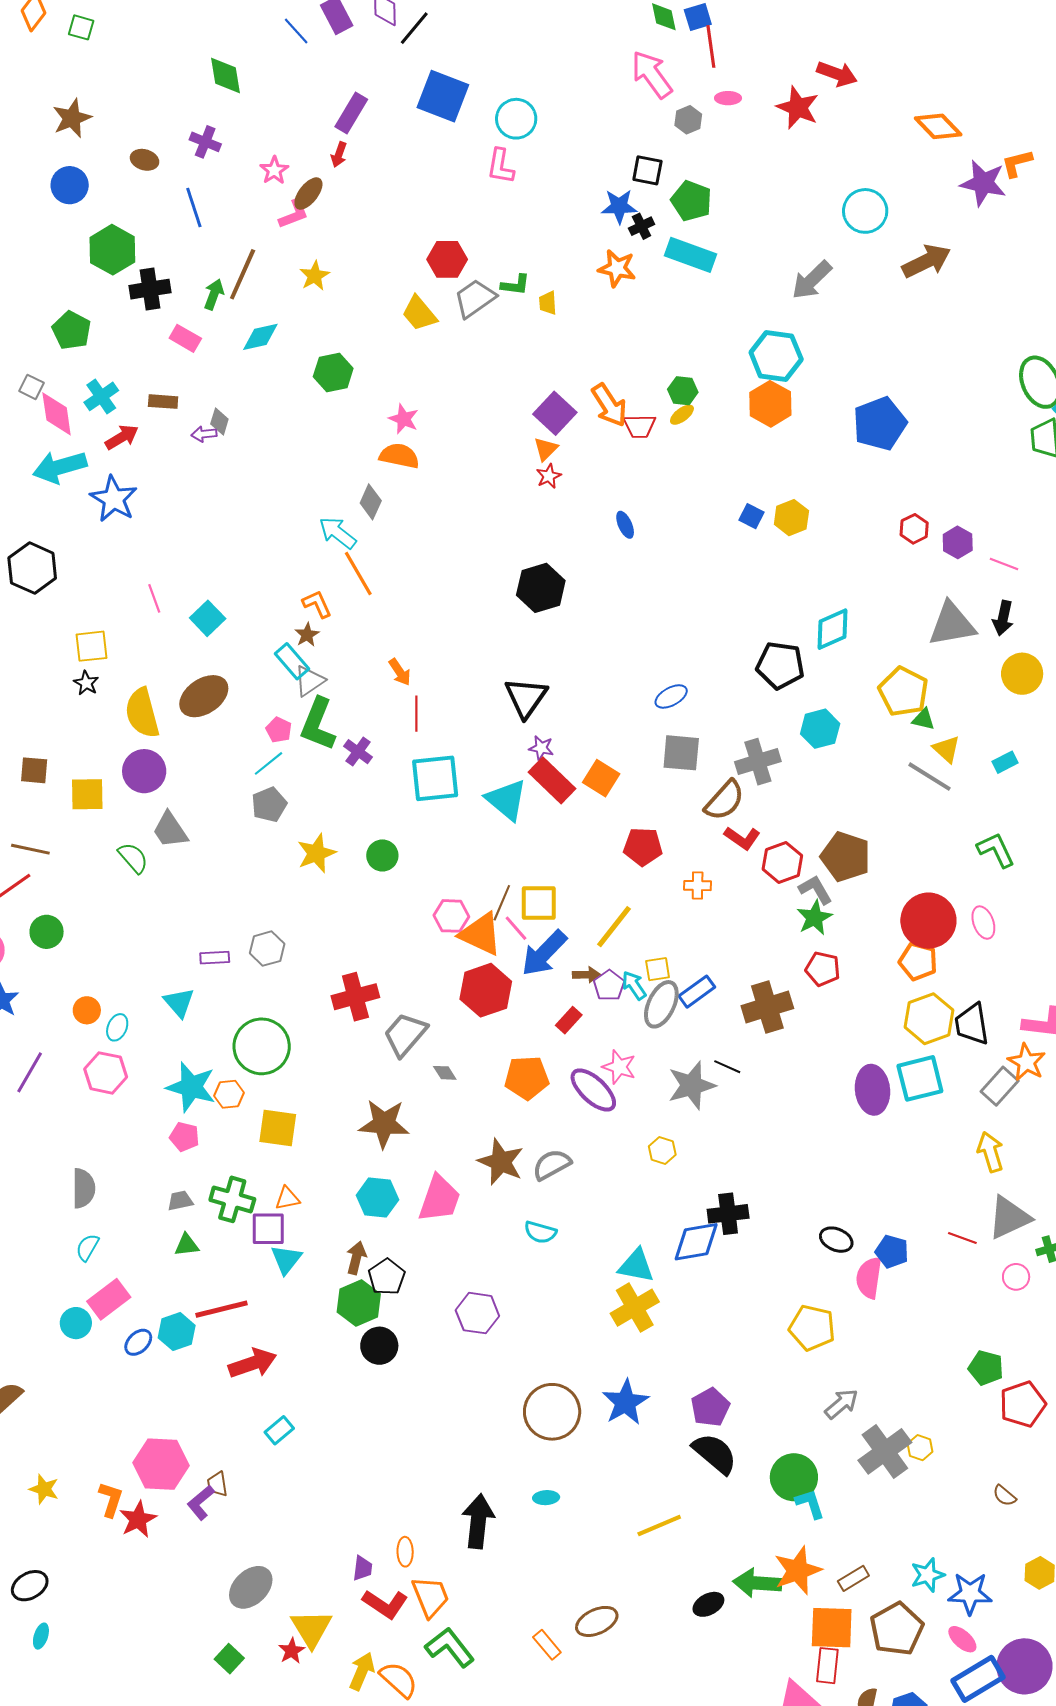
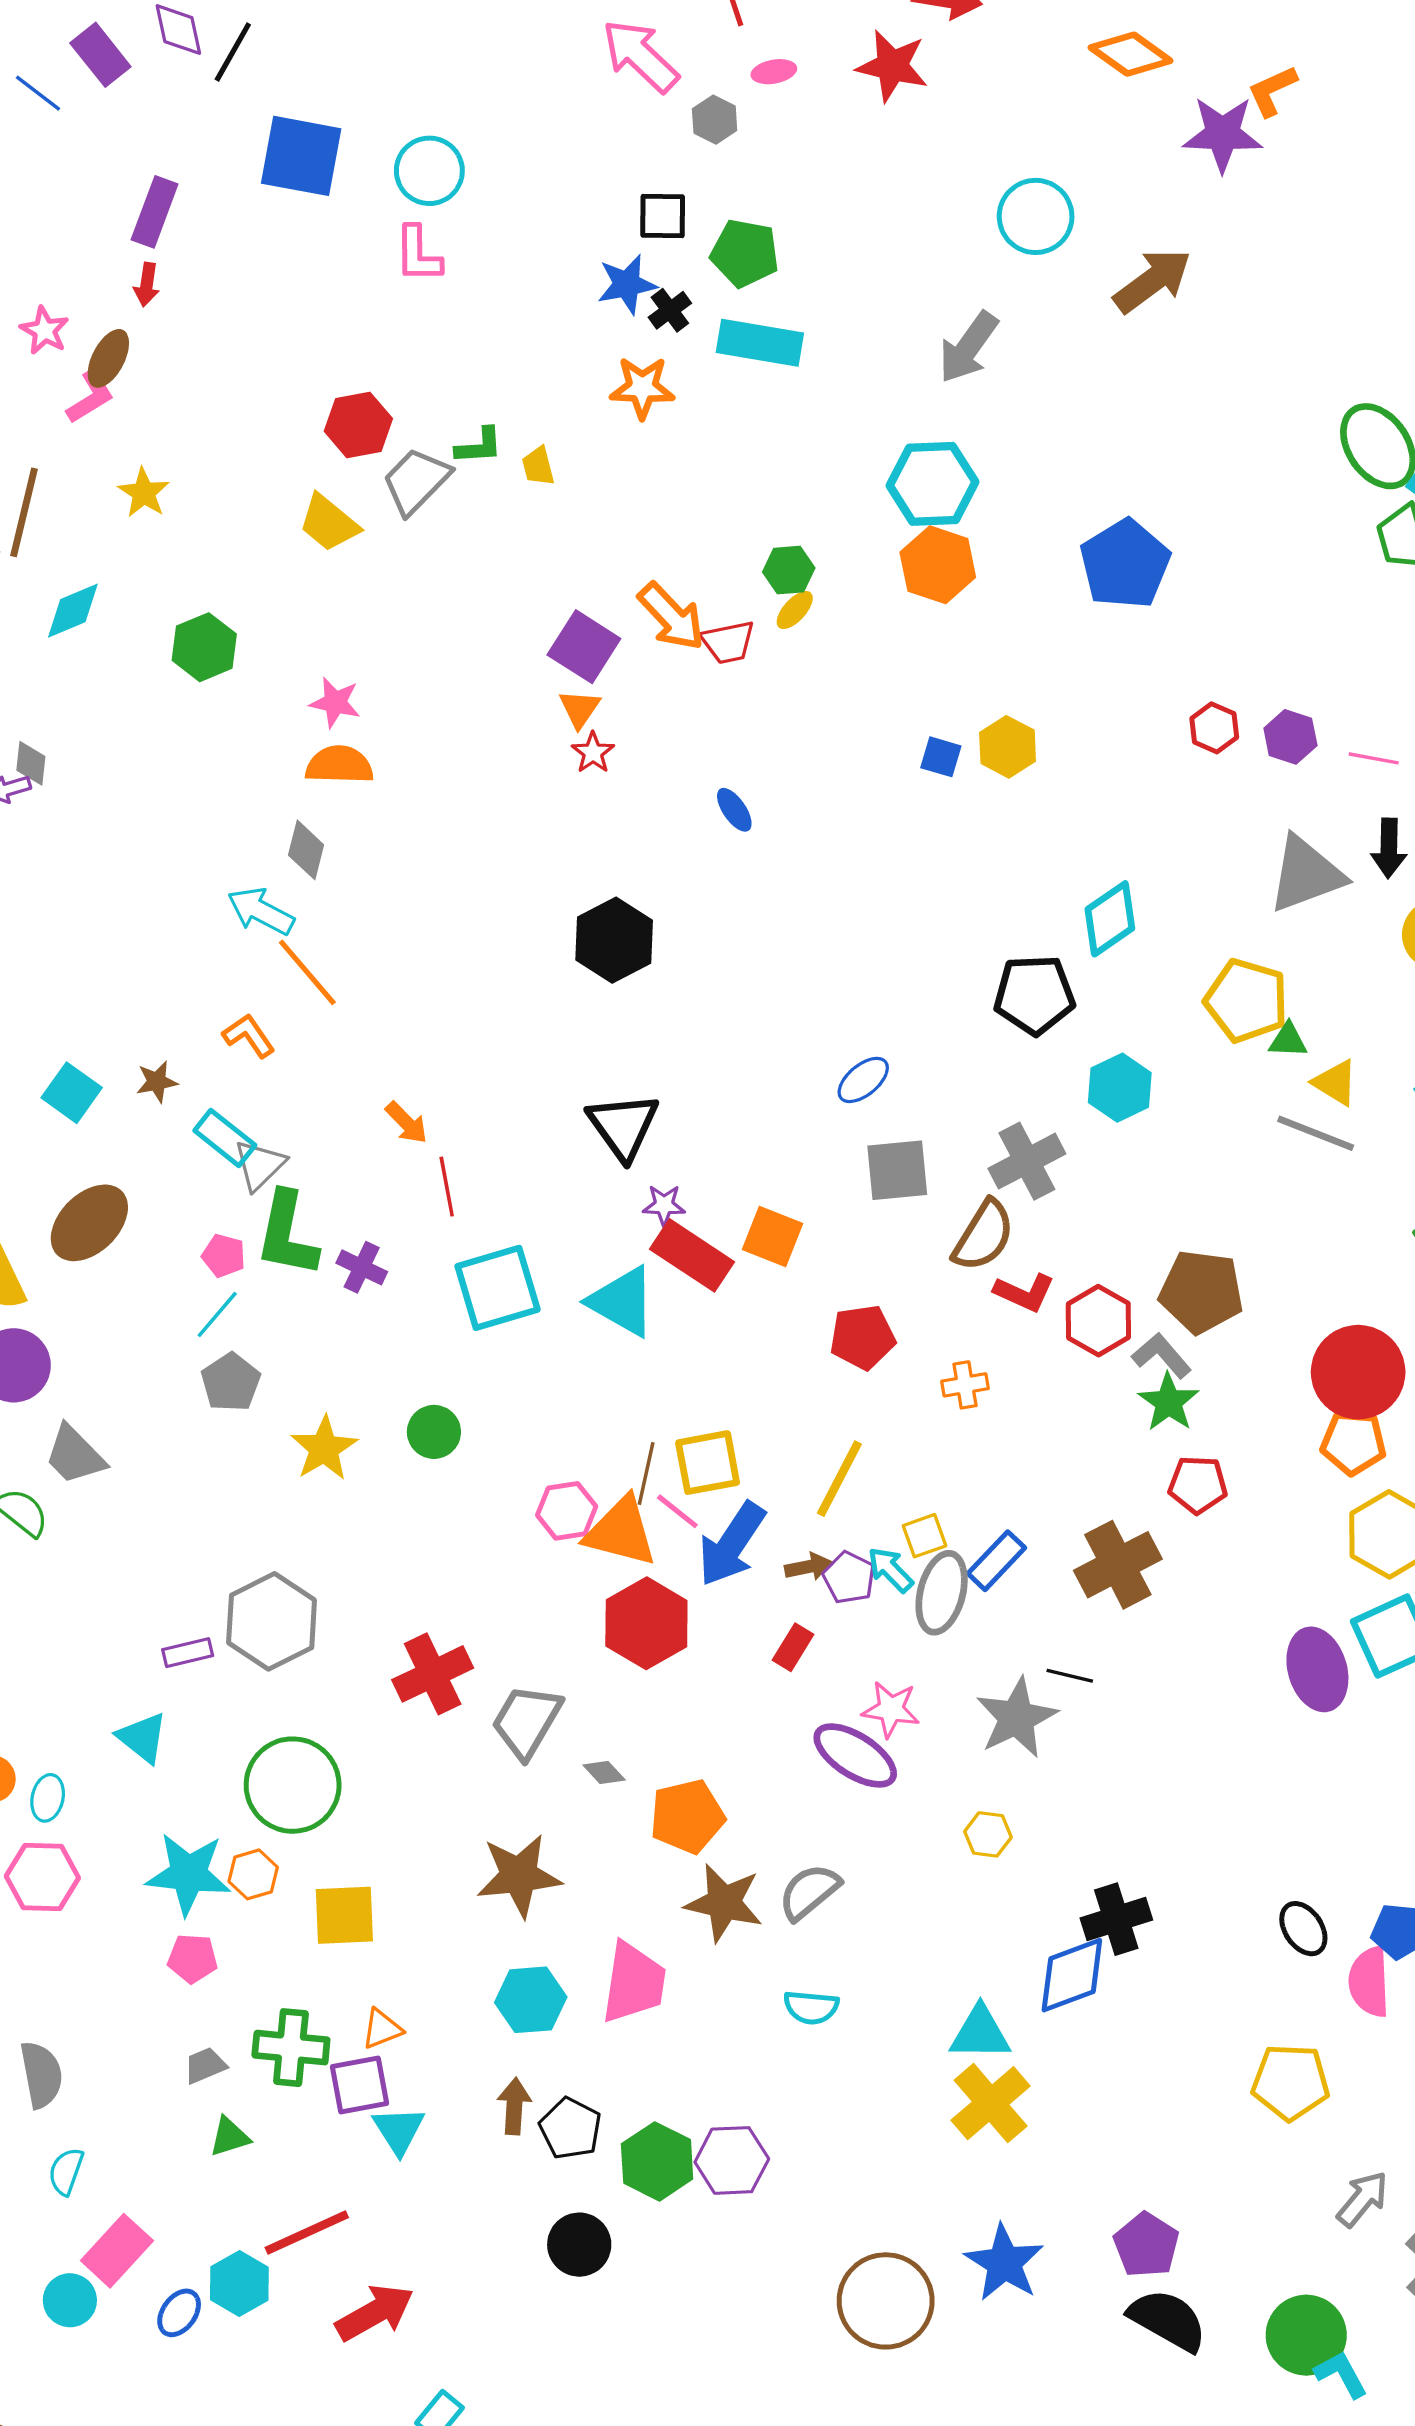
brown star: (307, 635) -> (157, 1082), moved, turned 30
gray hexagon: (267, 949) -> (272, 1621), size x1.6
orange pentagon: (527, 1078) -> (687, 1816), moved
black ellipse: (836, 1240) -> (1303, 1929), turned 44
green hexagon: (359, 1303) -> (657, 2161), moved

